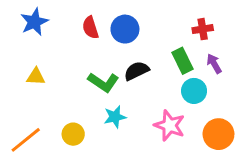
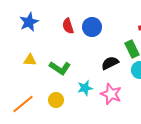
black semicircle: (136, 71) -> (110, 63), moved
green L-shape: (103, 82) -> (60, 68), moved
pink star: (170, 125) -> (111, 94), moved

